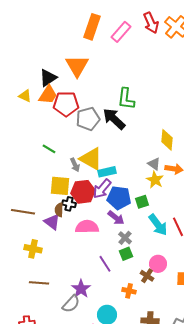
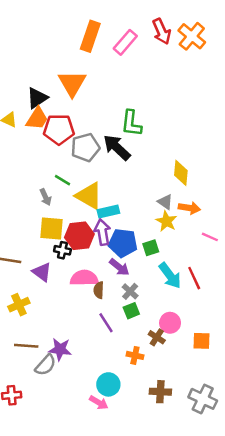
green line: (49, 149) -> (62, 180), moved
gray arrow: (75, 165) -> (46, 197), moved
purple arrow: (102, 189) -> (102, 232), turned 130
brown semicircle: (59, 210) -> (99, 290), moved
yellow cross: (33, 249) -> (19, 305), turned -36
purple star: (81, 289) -> (60, 349), moved, turned -30
gray semicircle: (71, 304) -> (46, 365), moved

